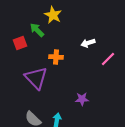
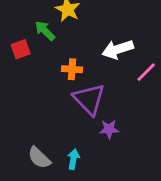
white arrow: (88, 43) -> (118, 49), size x1.5
purple triangle: (36, 78) -> (89, 99), moved

